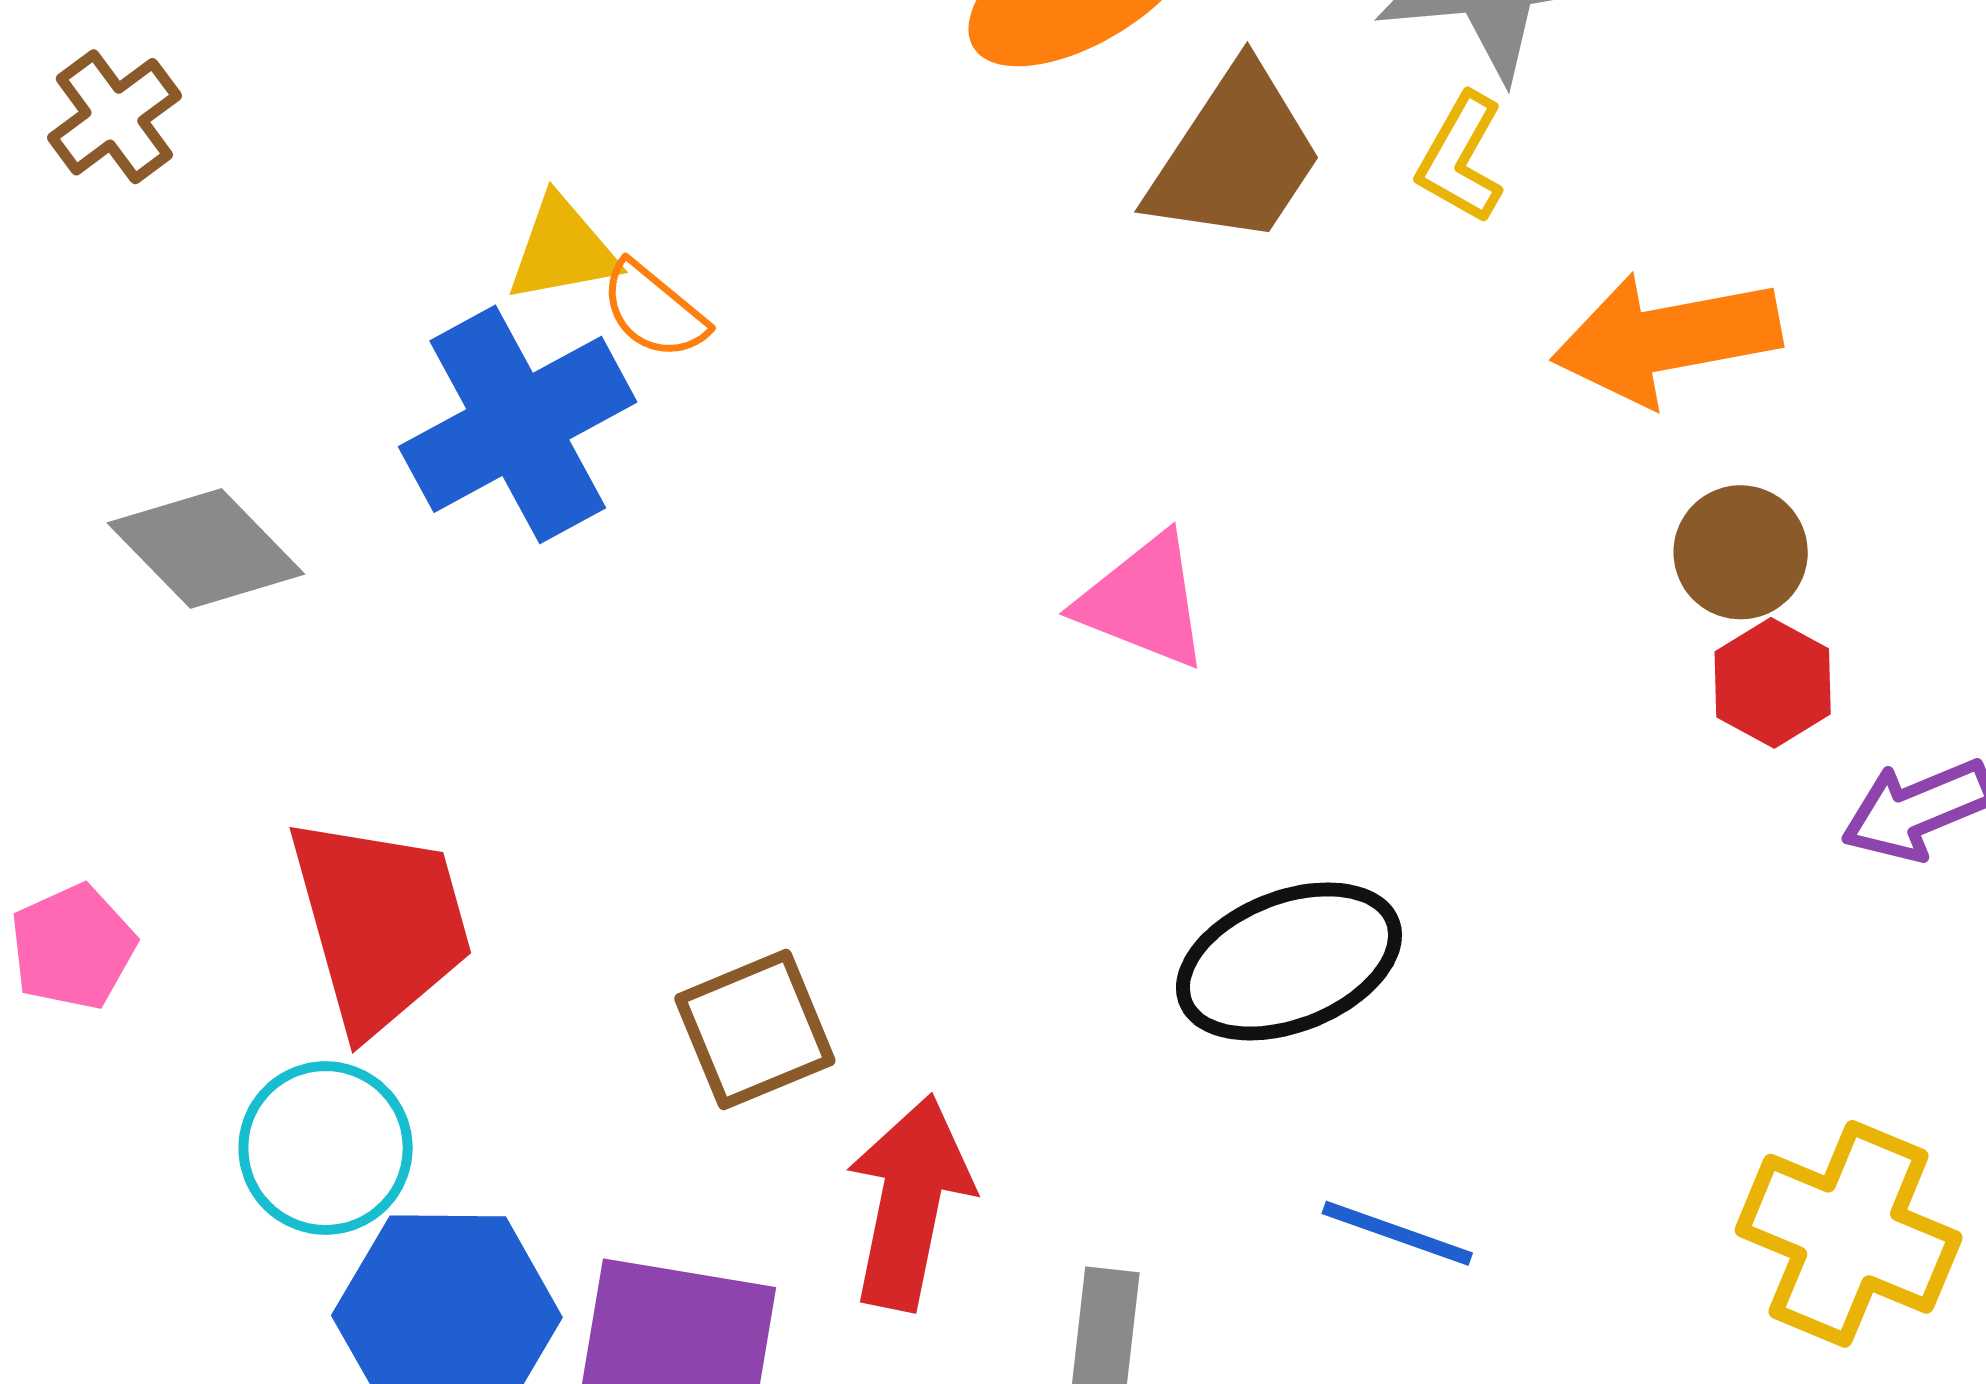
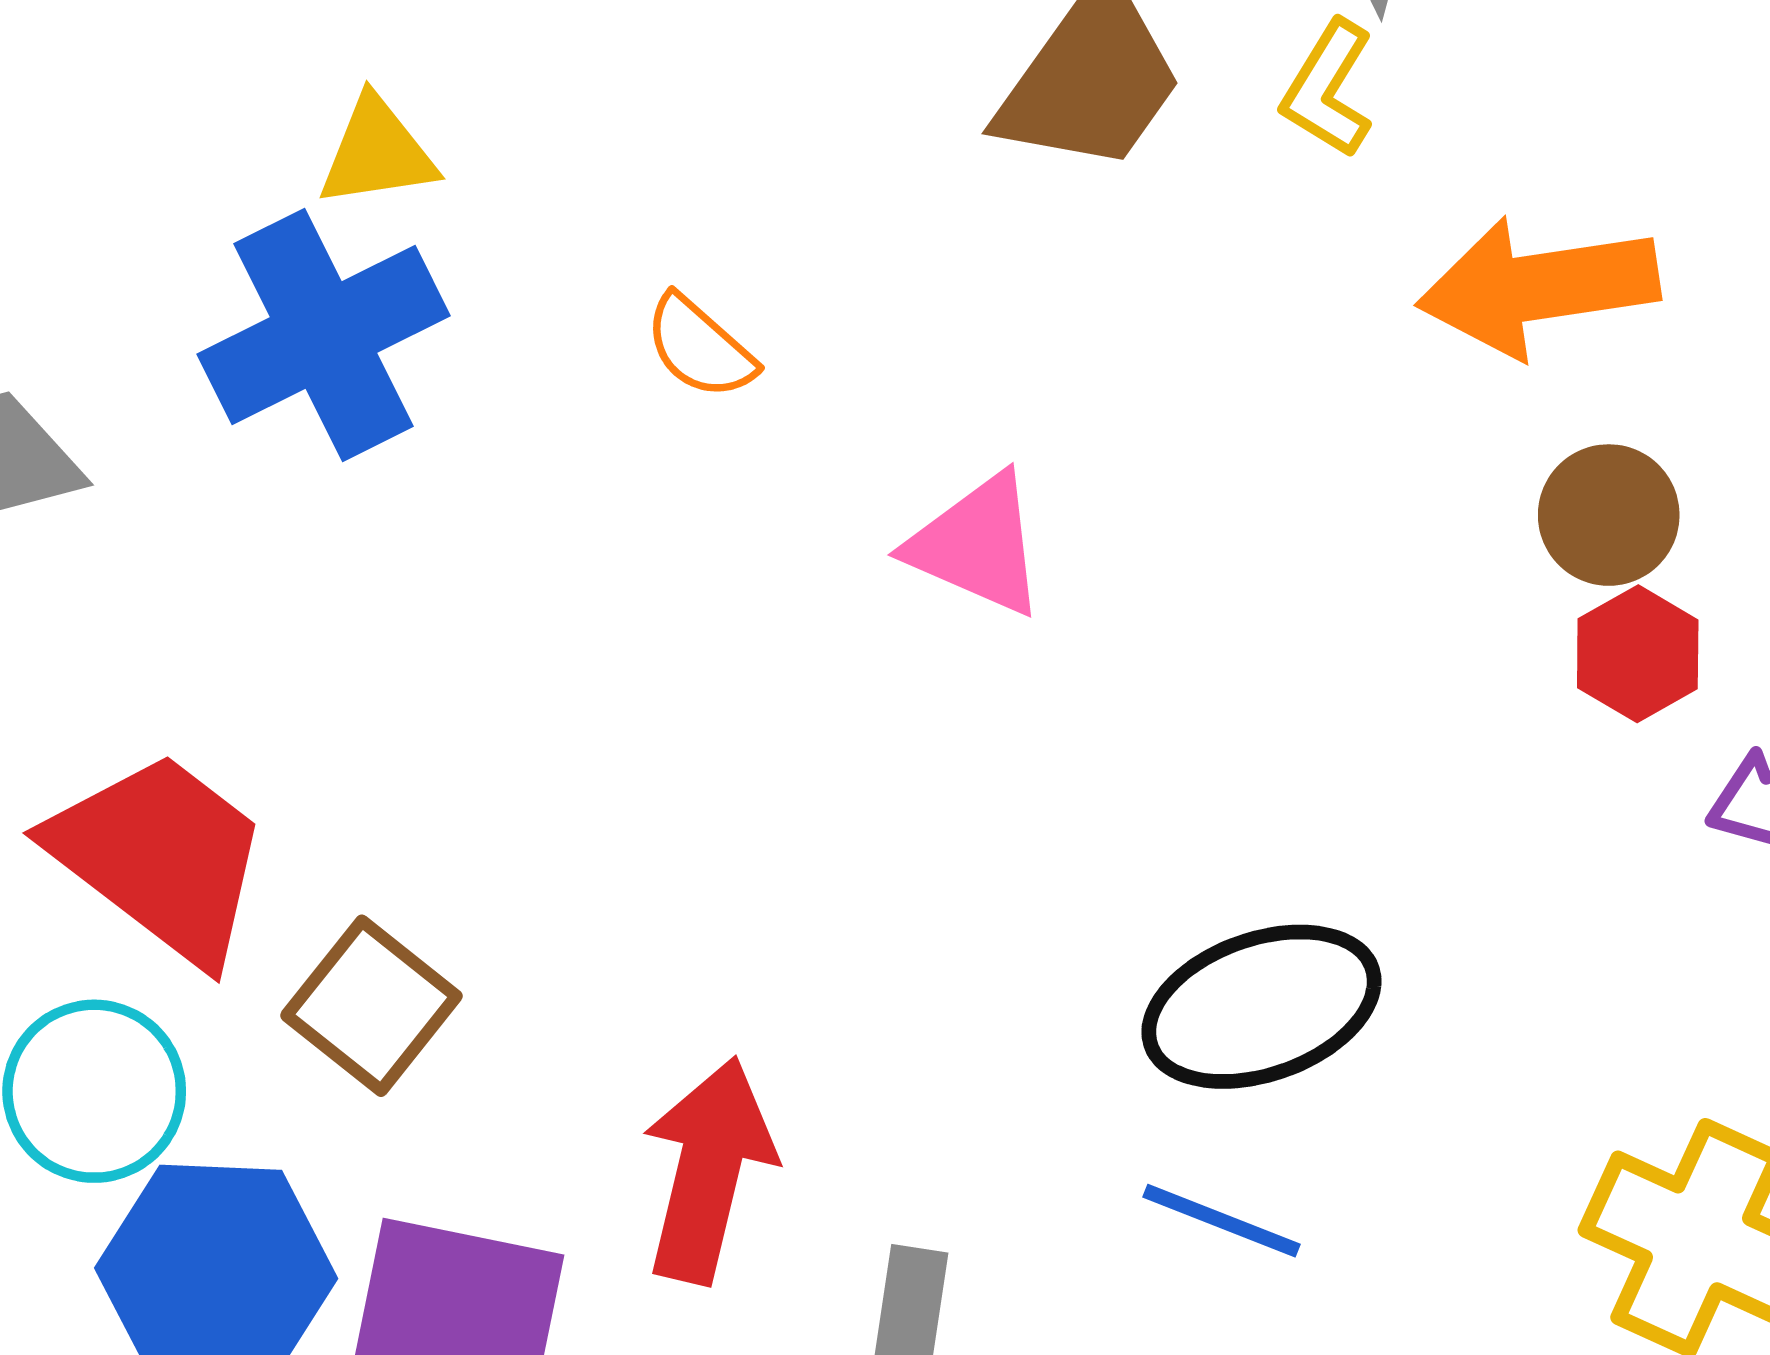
orange semicircle: (654, 310) -> (700, 347), moved
red trapezoid: (380, 924) -> (160, 857), turned -39
black ellipse: (1289, 961) -> (1261, 1007), moved
brown square: (755, 1030) -> (371, 1006), moved, turned -31

